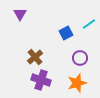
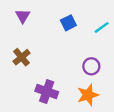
blue square: (66, 33) -> (68, 23), moved
brown cross: (35, 57) -> (22, 57), moved

